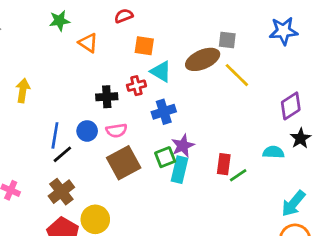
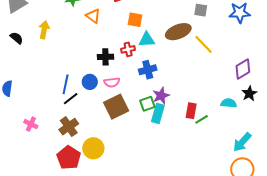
gray square: (227, 40) -> (201, 10), moved
cyan triangle: (161, 72) -> (147, 40), turned -36
yellow arrow: (23, 90) -> (44, 30), moved

